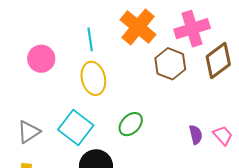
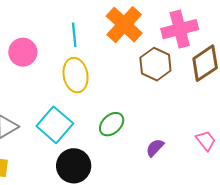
purple semicircle: (196, 135) -> (155, 148), moved, turned -126

